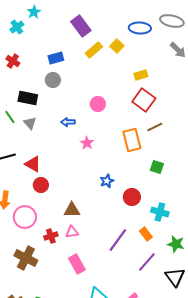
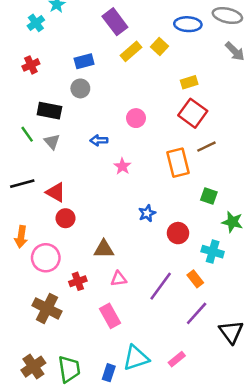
red cross: (13, 61) -> (31, 65), turned 32
pink triangle: (72, 232) -> (119, 279), moved
green star: (176, 244) -> (232, 222), moved

